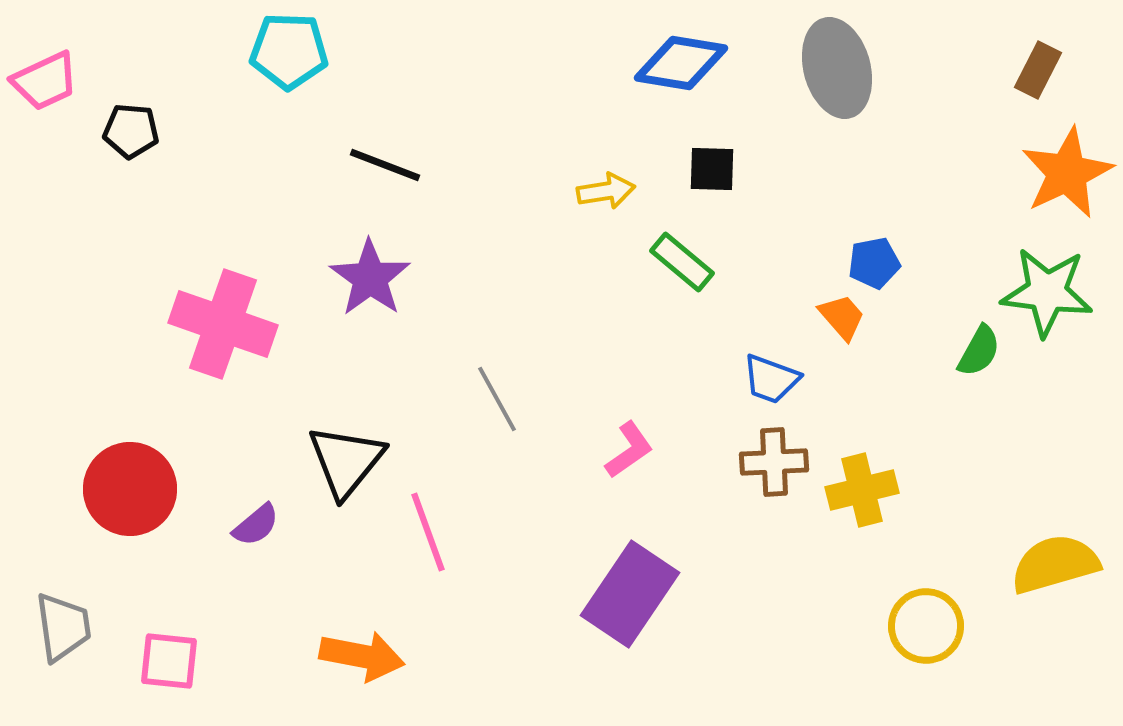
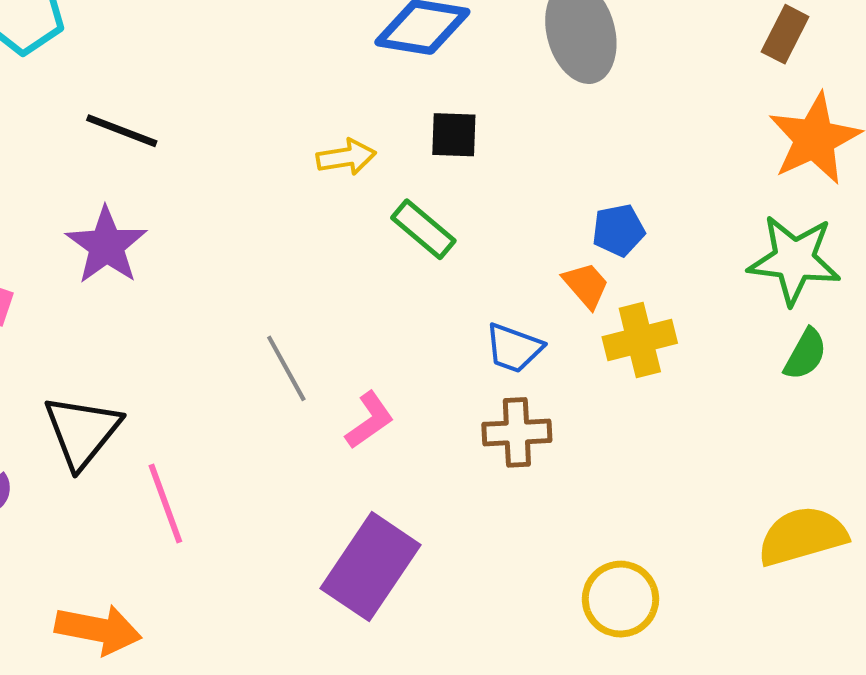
green semicircle: (979, 351) -> (805, 354), moved
gray line: (497, 399) -> (286, 368), moved
yellow cross: (862, 490) -> (640, 340), moved
yellow circle: (926, 626) -> (620, 599), moved

